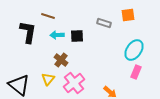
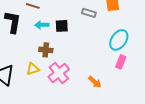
brown cross: (61, 60) -> (46, 50), turned -32
yellow triangle: (48, 79) -> (33, 69), turned 32

